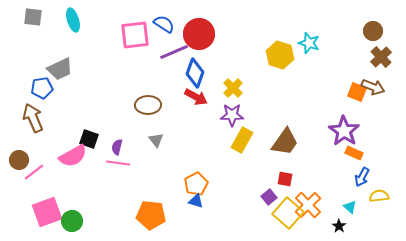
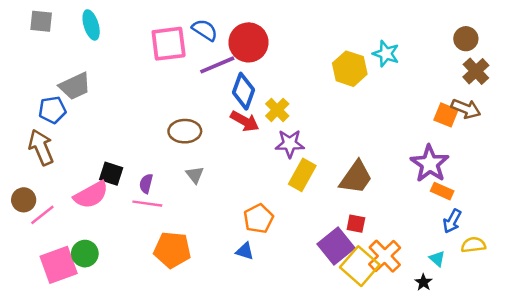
yellow cross: (233, 88) -> (277, 110), moved
orange pentagon: (196, 184) -> (258, 219), moved
purple square: (269, 197) -> (336, 246), size x1.8
orange pentagon: (151, 215) -> (172, 250), moved
green circle: (72, 221) -> (85, 254), moved

